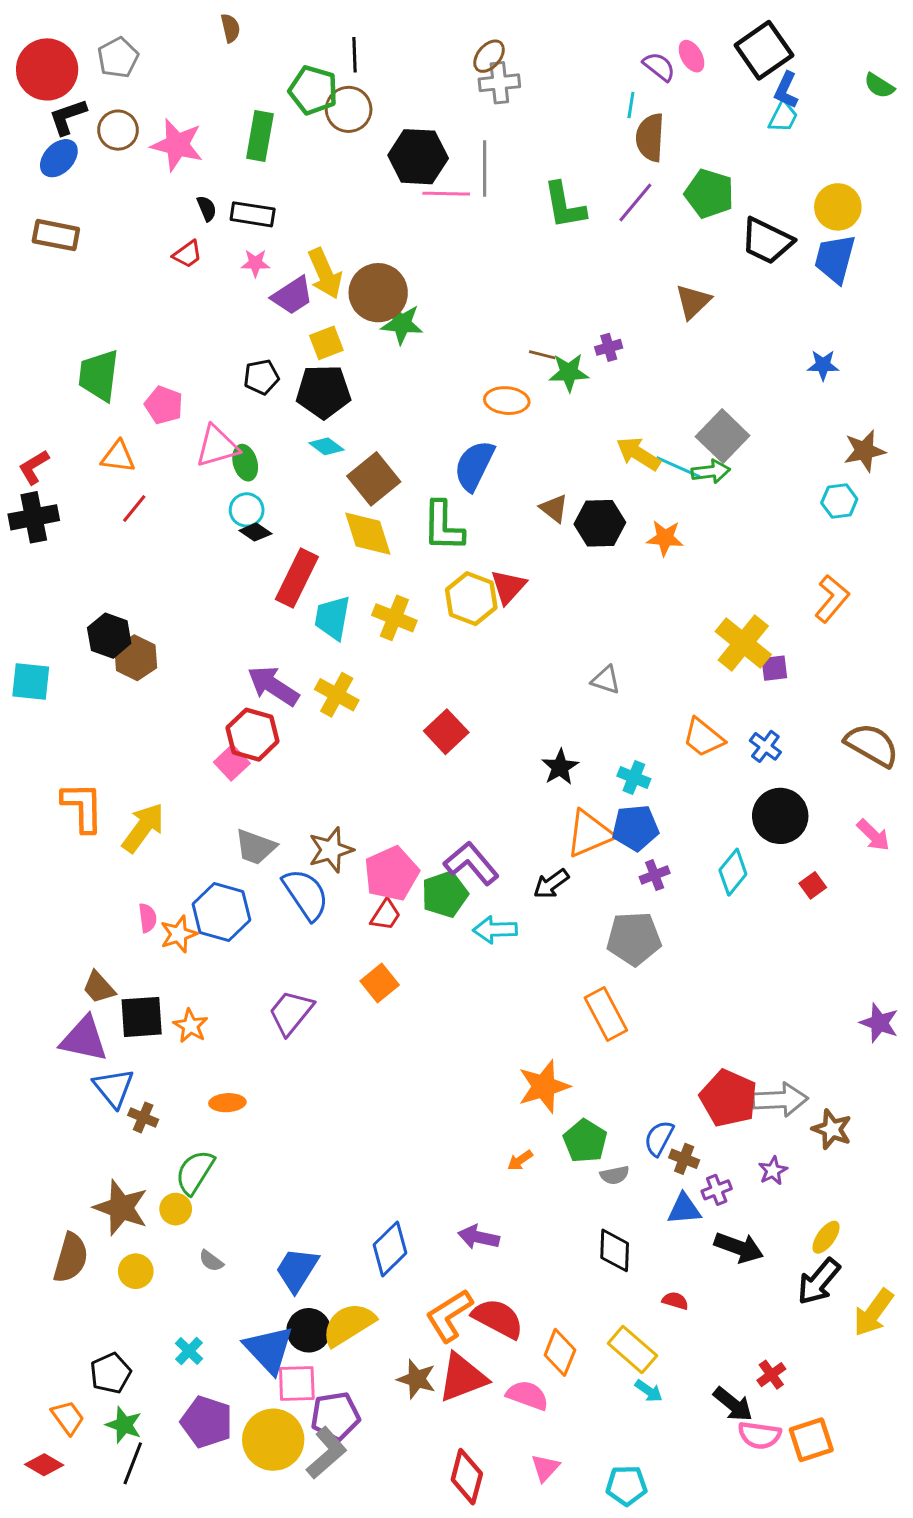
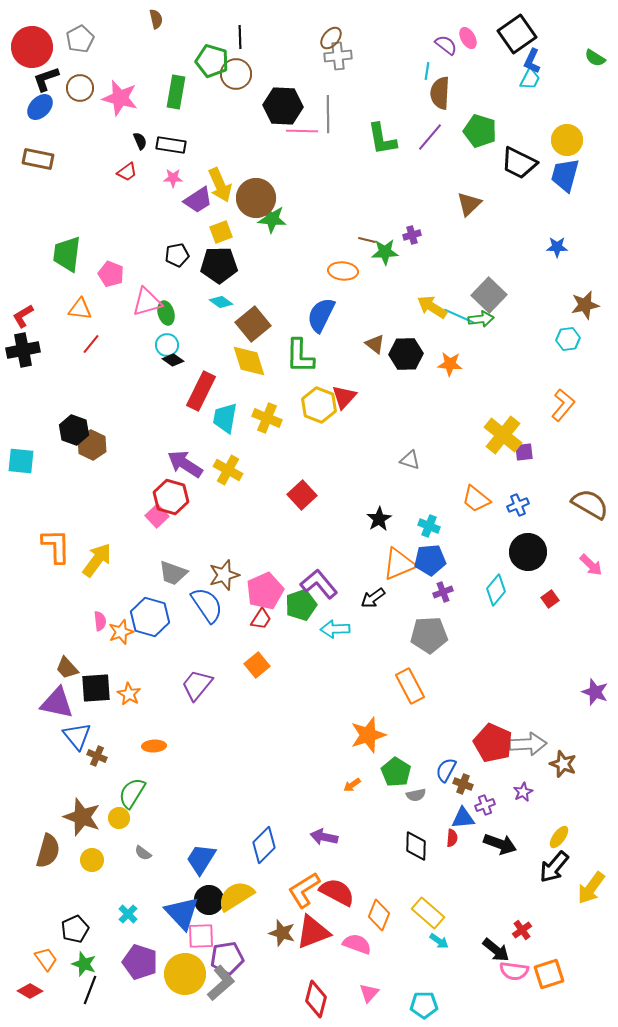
blue cross: (765, 746) -> (518, 505), turned 30
red semicircle: (675, 1301) -> (452, 838), moved, turned 78

